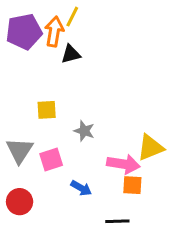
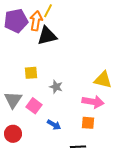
black triangle: (71, 54) -> (47, 36), size x1.5
yellow triangle: (150, 147) -> (103, 80), moved, turned 36
pink square: (51, 160) -> (34, 106), turned -35
pink arrow: (123, 164) -> (93, 102), moved

